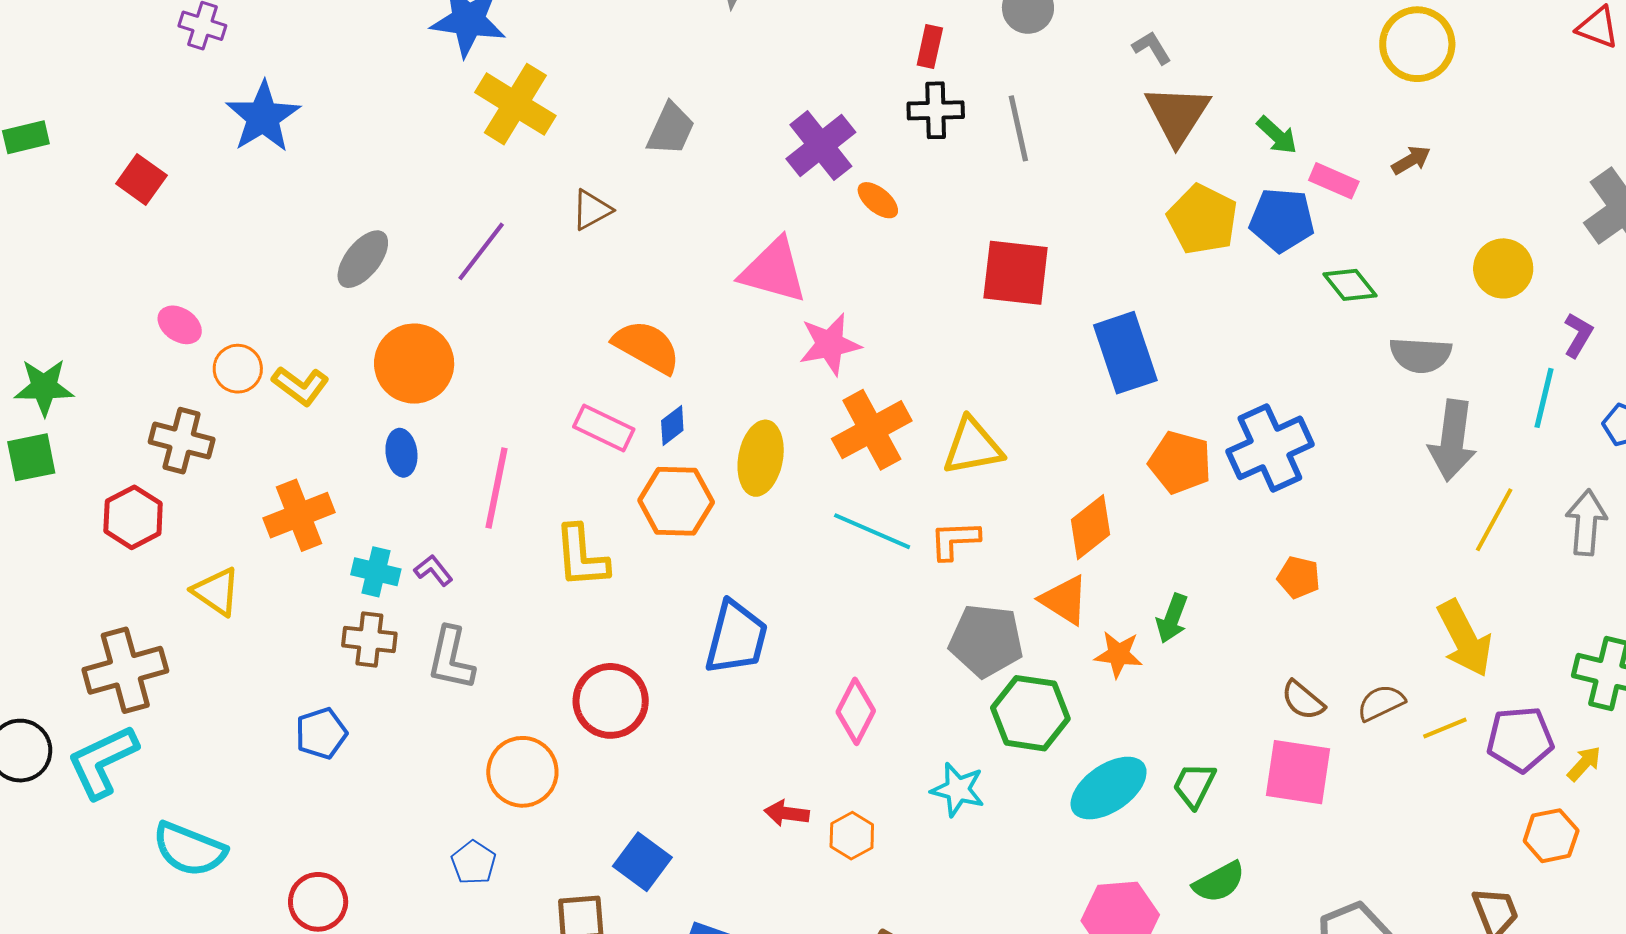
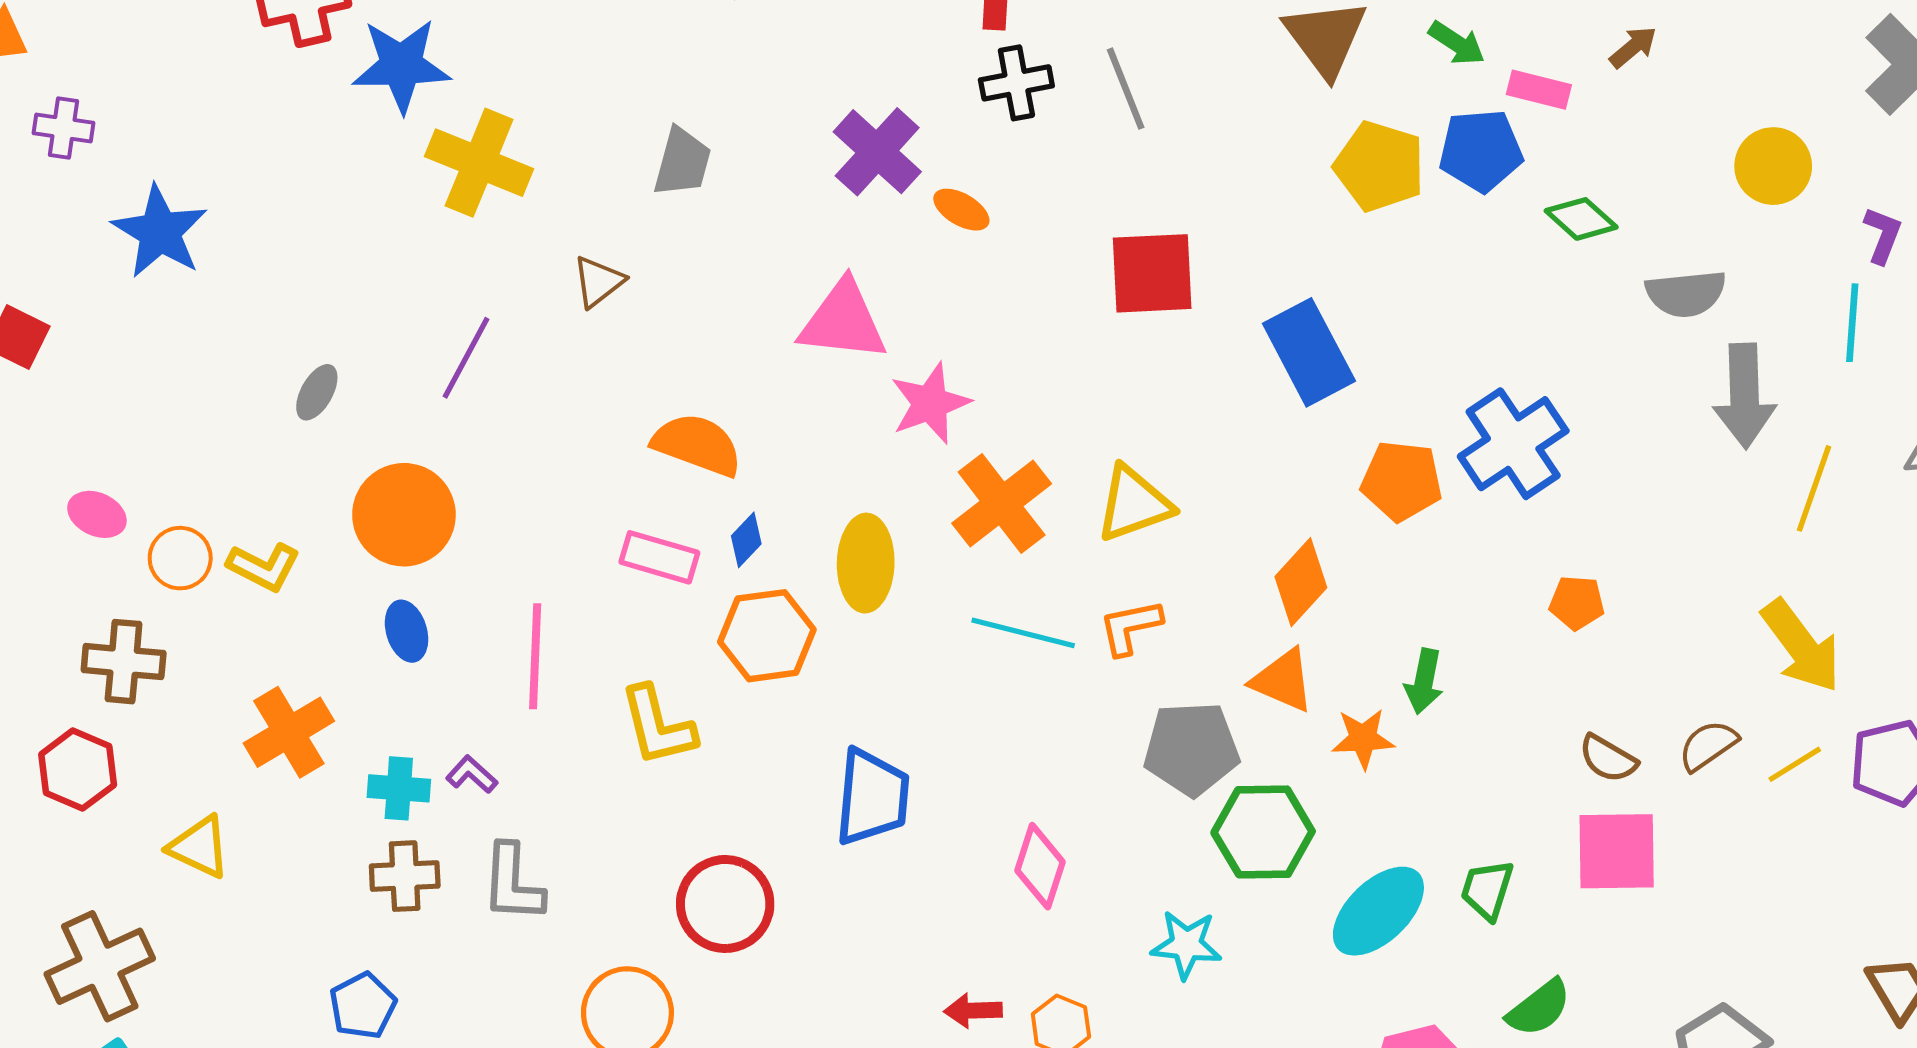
gray ellipse: (363, 259) -> (317, 392), size x0.7

